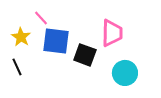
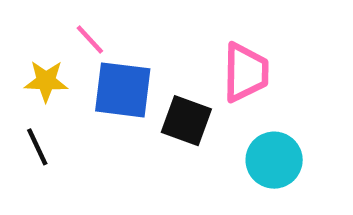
yellow star: (21, 37) -> (46, 81), turned -30

